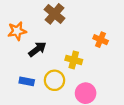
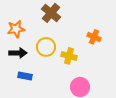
black arrow: (37, 49) -> (18, 53), moved, turned 36
yellow circle: (55, 80) -> (46, 47), moved

